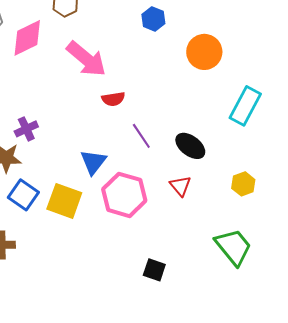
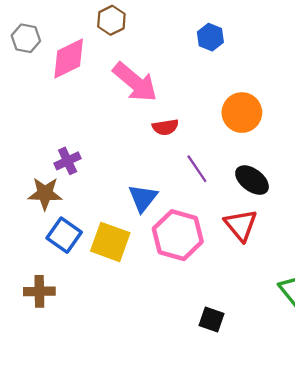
orange circle: (204, 52) -> (242, 113), moved
red triangle: (180, 186) -> (241, 225), size x1.4

